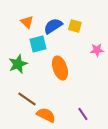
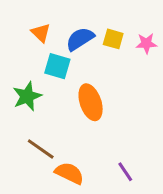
cyan square: (38, 44) -> (57, 66), turned 30
pink star: (97, 50) -> (146, 43), moved

